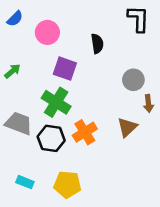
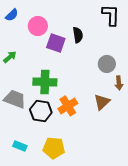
purple square: (65, 69) -> (56, 43), moved
green cross: (56, 102) -> (45, 82), turned -30

